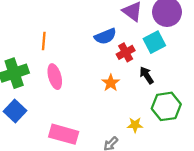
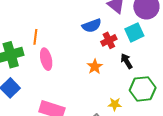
orange line: (44, 41) -> (35, 37), moved

